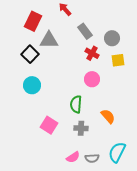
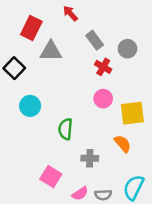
black square: (30, 54) -> (14, 68), moved
yellow square: (118, 60) -> (132, 113), moved, size x1.5
green semicircle: (76, 104) -> (65, 129), moved
pink square: (49, 125) -> (51, 177), moved

